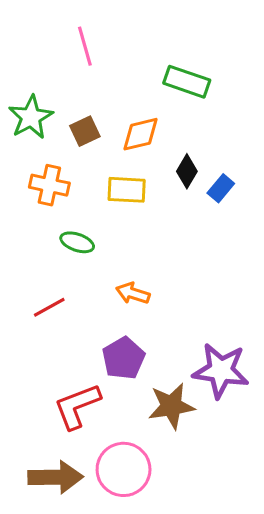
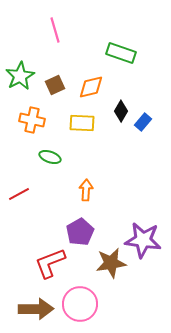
orange arrow: (133, 293) -> (86, 190), turned 75
red line: (49, 307) -> (19, 194), moved

